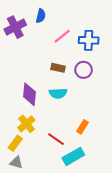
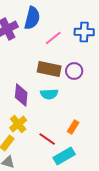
blue semicircle: (41, 16) -> (32, 18), size x1.6
blue cross: (89, 40) -> (84, 32), moved
brown rectangle: (58, 68) -> (49, 69), size x1.6

